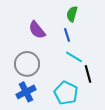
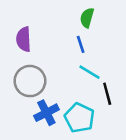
purple semicircle: (37, 30) -> (24, 39), moved, turned 36
blue cross: (26, 92) -> (46, 113), moved

